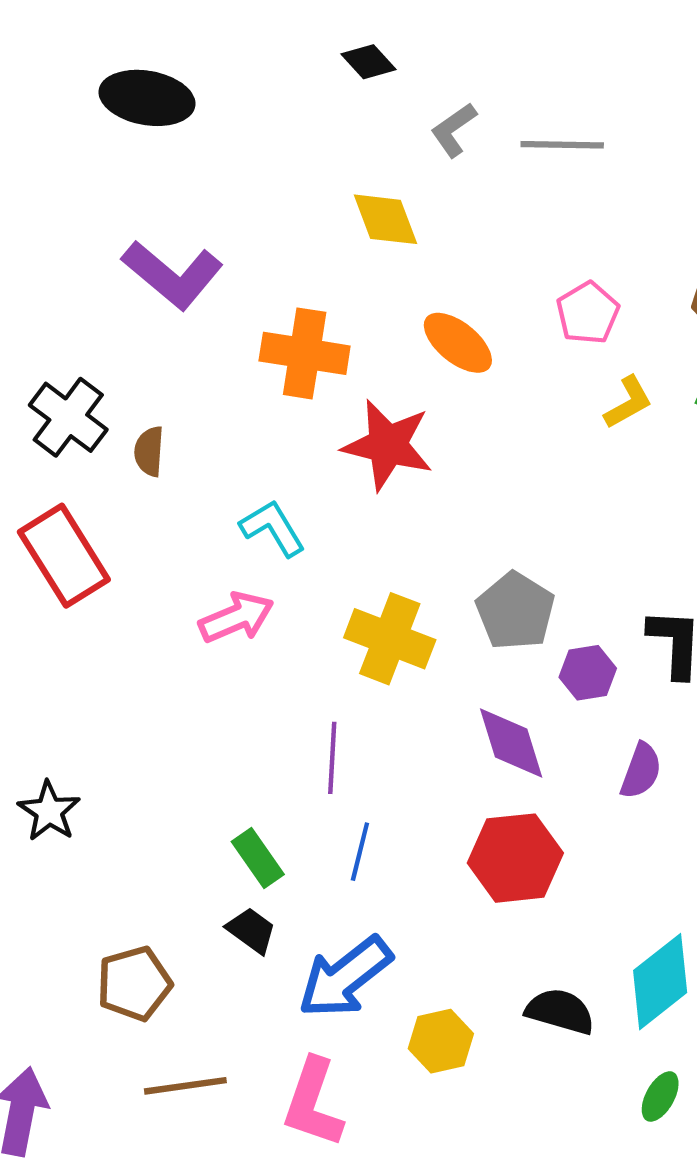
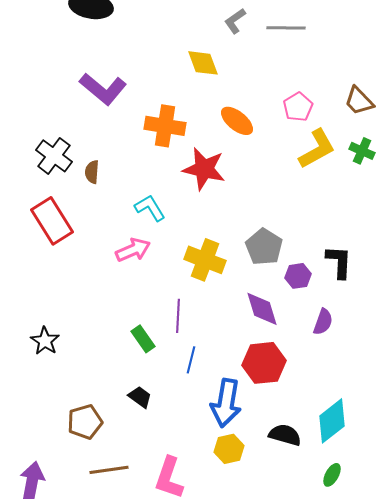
yellow L-shape: (628, 402) -> (317, 149), size x1.6
green rectangle: (258, 858) -> (143, 339), moved
blue arrow: (345, 977) -> (226, 403), moved, turned -42

